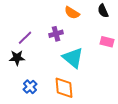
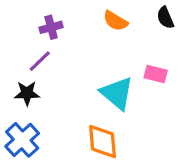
purple cross: (56, 34) -> (51, 27), moved
pink rectangle: (107, 42) -> (156, 74), moved
blue cross: (30, 87) -> (22, 140), moved, size x1.5

